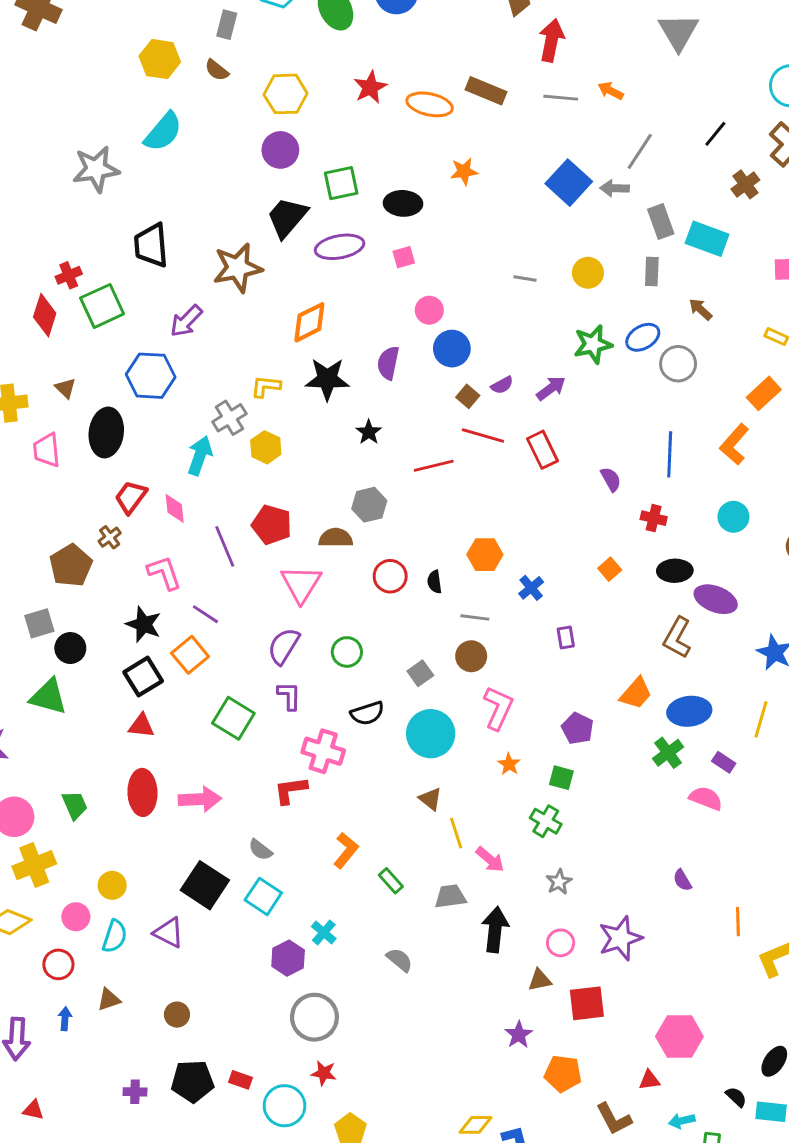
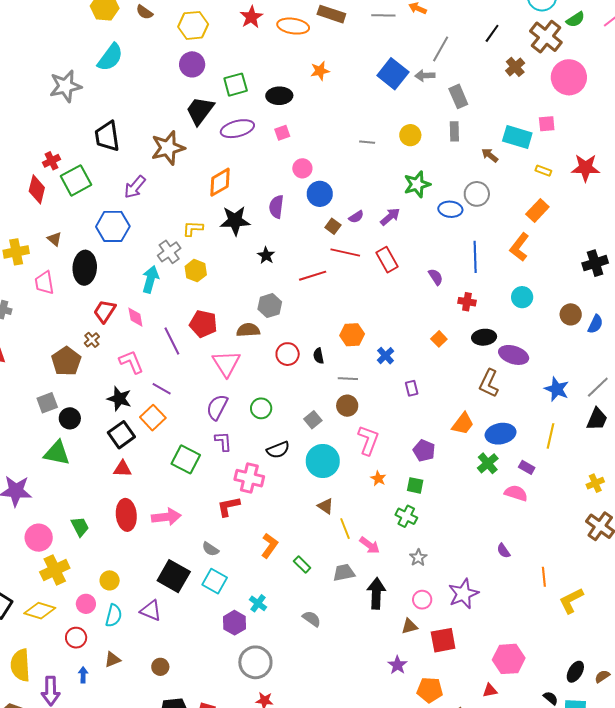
cyan rectangle: (707, 239) -> (517, 137), moved
blue ellipse: (643, 337) -> (450, 209), moved, turned 40

